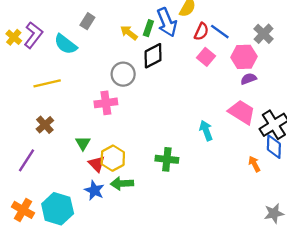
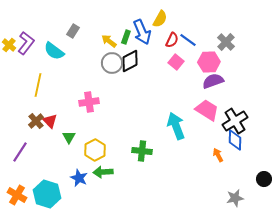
gray circle: (123, 74) -> (112, 63), moved
purple semicircle: (249, 79) -> (213, 81), size x1.5
yellow line: (47, 83) -> (38, 85), turned -65
cyan arrow: (206, 131) -> (176, 126), size x1.5
red triangle: (97, 164) -> (50, 121), moved

